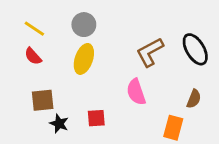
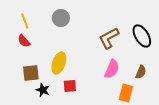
yellow line: (34, 29) -> (25, 21), turned 35
yellow ellipse: (84, 59) -> (59, 63), moved
pink semicircle: (136, 92) -> (112, 69), moved, turned -138

